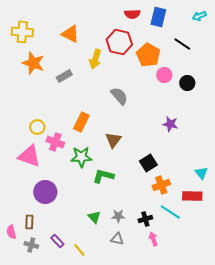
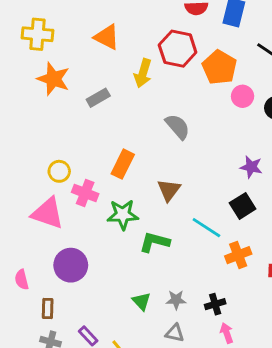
black square: (148, 163) -> (243, 206), moved
cyan line: (170, 212) -> (206, 228), moved
pink semicircle: (11, 232) -> (22, 280), moved

